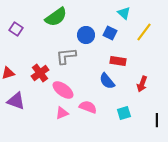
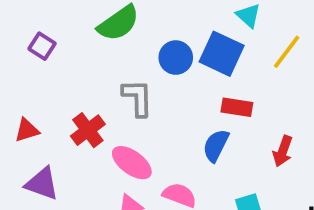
blue square: (110, 33) -> (222, 54), size x1.6
gray L-shape: (66, 56) -> (138, 98), turned 95
blue semicircle: (107, 81) -> (216, 145), turned 66

